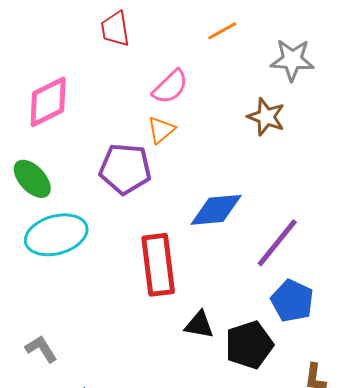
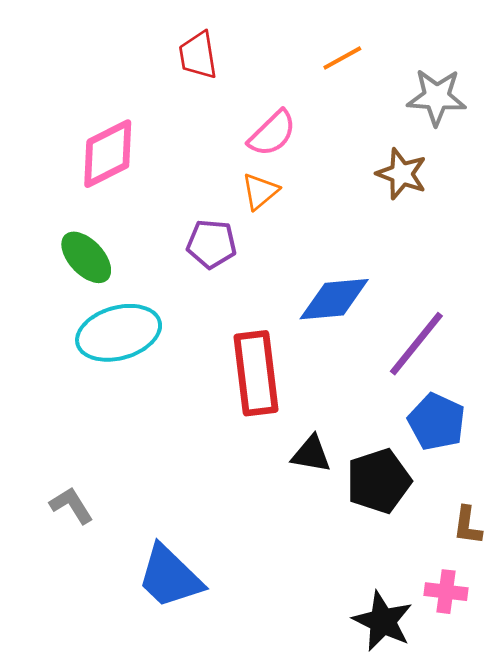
purple pentagon: (125, 169) -> (212, 244), size x0.7
gray L-shape: (41, 349) -> (71, 505), moved

